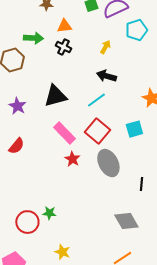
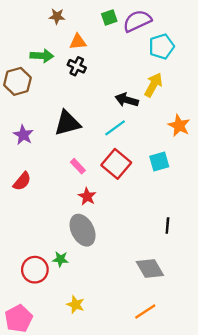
yellow arrow: (105, 47) -> (153, 85), moved, size x1.5
pink rectangle: (64, 133) -> (78, 166), size x0.6
gray ellipse: (108, 163) -> (83, 230), moved

